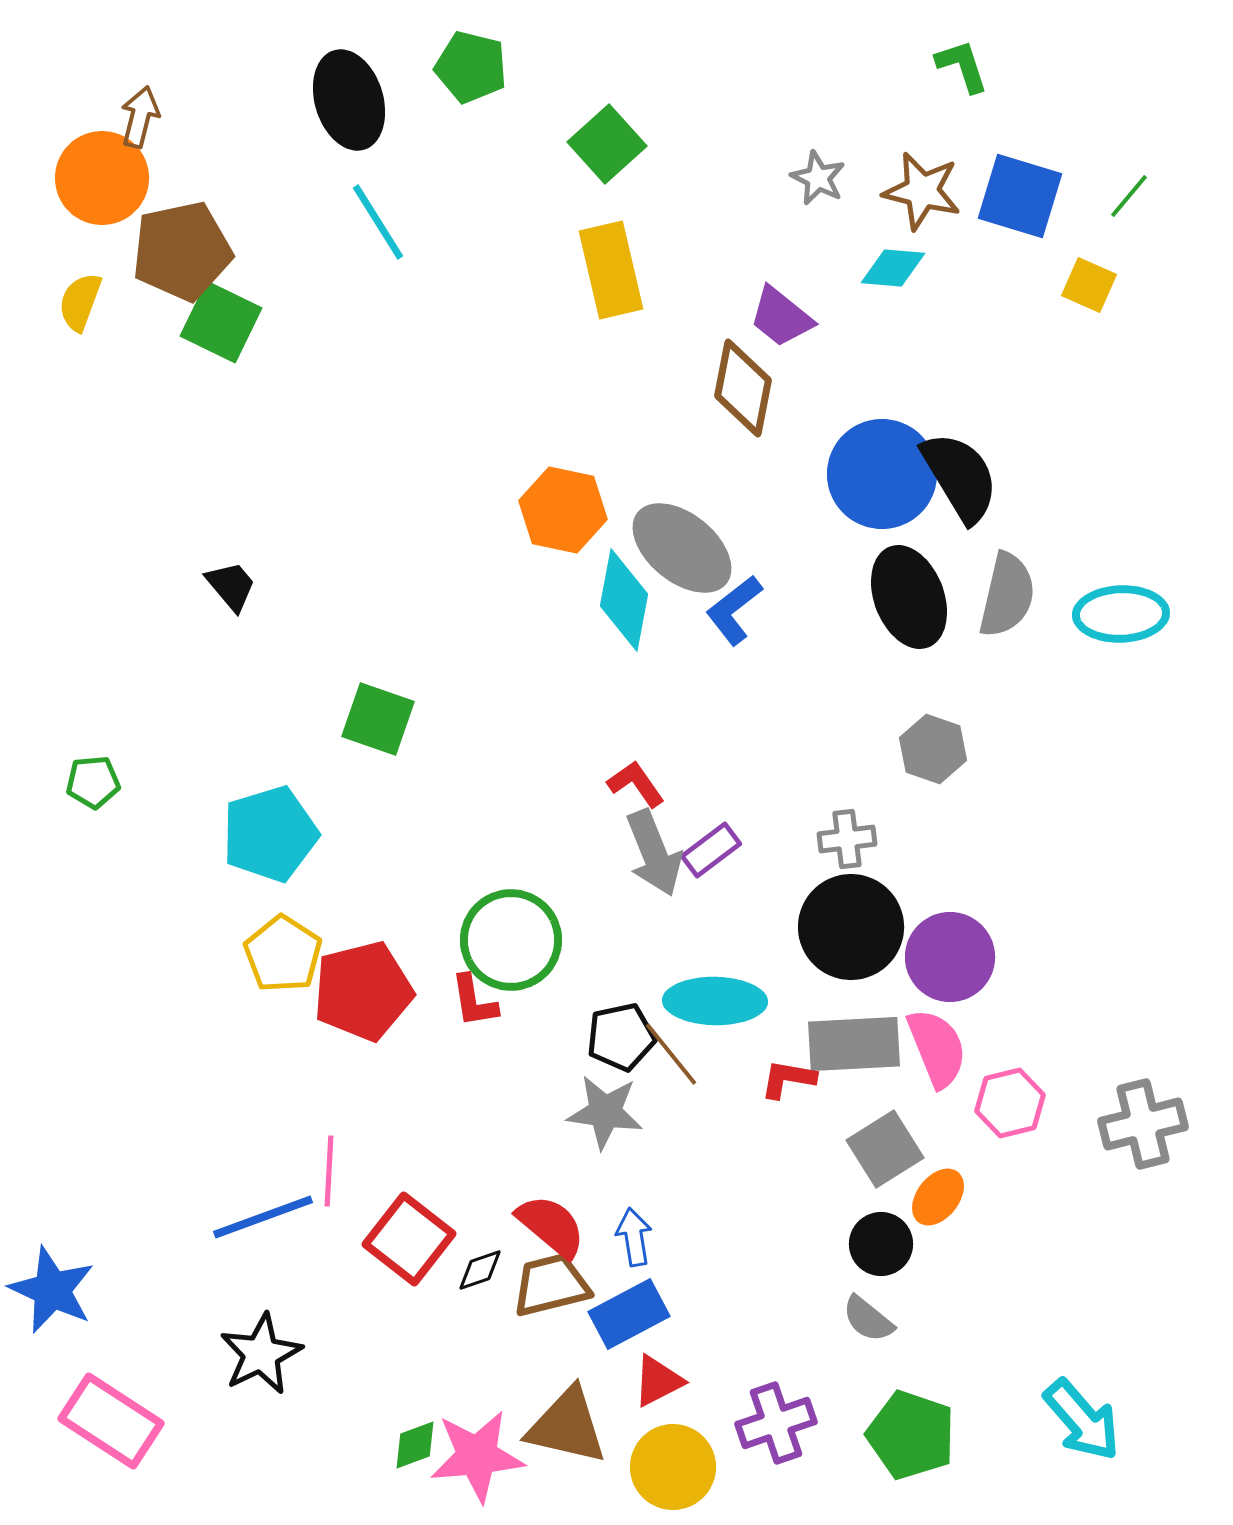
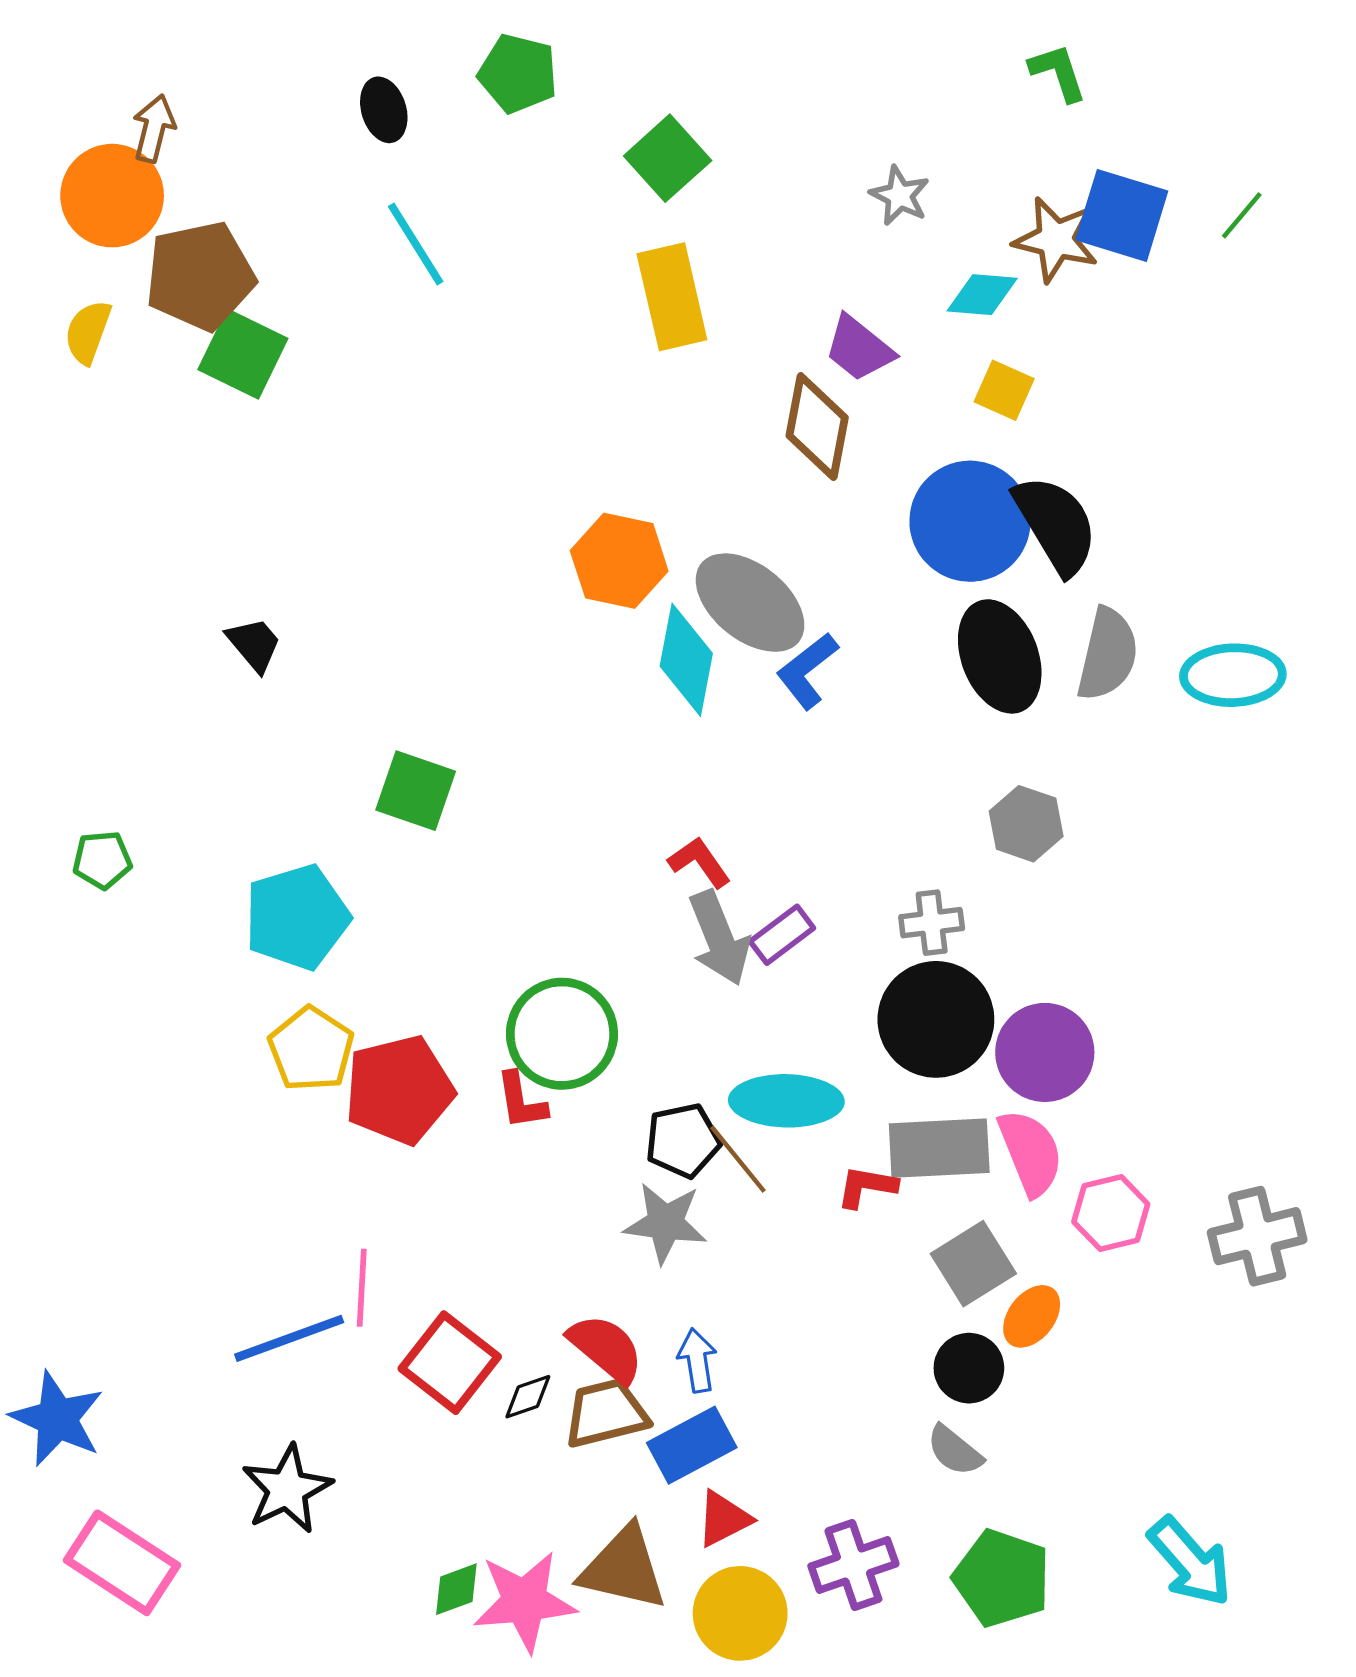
black ellipse: (349, 100) -> (384, 110), size x0.6
brown star: (922, 191) -> (1056, 240), moved
yellow square: (1089, 285) -> (1004, 390), moved

